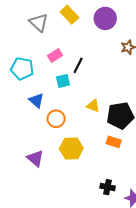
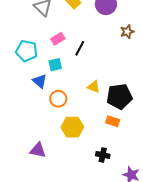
cyan square: (63, 81) -> (55, 65), moved
purple triangle: (35, 158) -> (38, 150), moved, turned -30
black cross: (108, 187) -> (103, 155), moved

